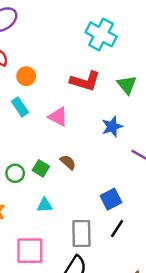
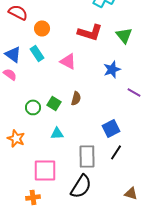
brown semicircle: (68, 162) -> (76, 98), turned 64

